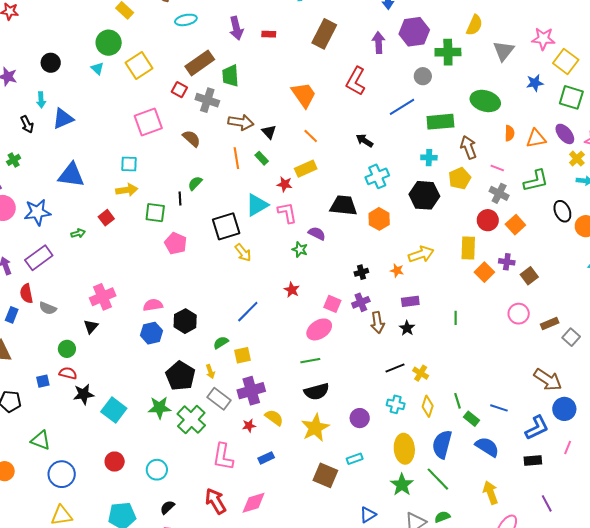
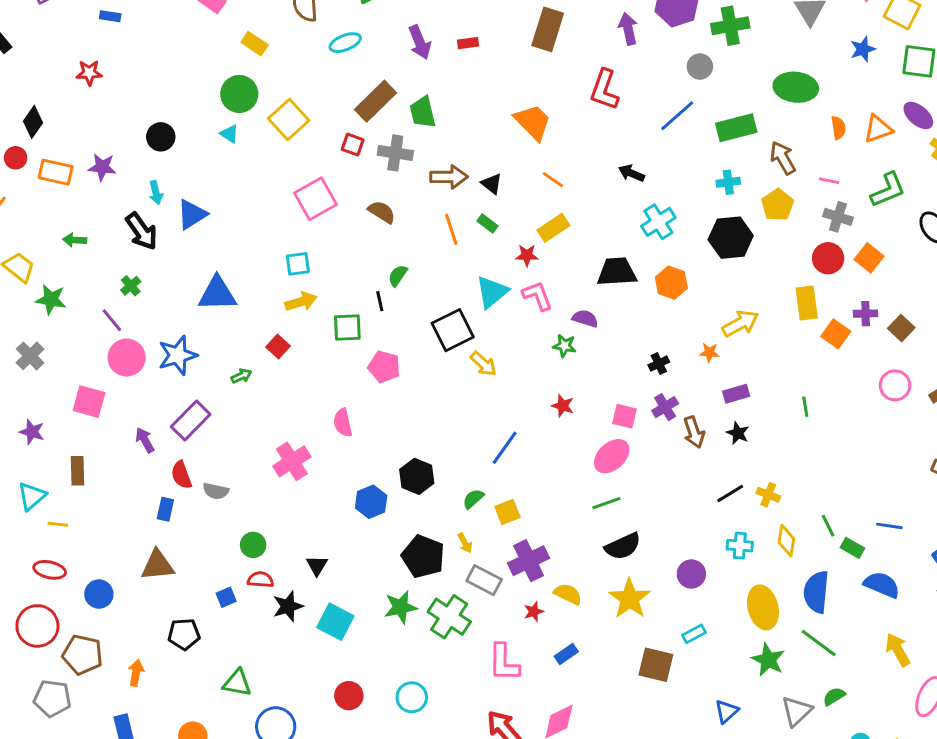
black arrow: (27, 124) -> (142, 231), size x1.5
pink semicircle: (153, 305) -> (343, 423), moved, turned -84
black triangle: (91, 327) -> (317, 566), moved

